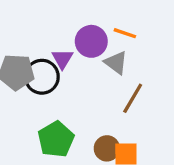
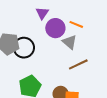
purple triangle: (62, 59) -> (42, 13), moved
brown line: (133, 98) -> (78, 64), turned 30

